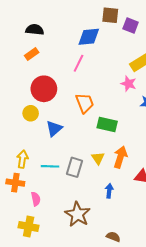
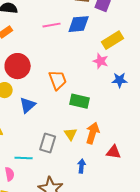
blue diamond: (89, 37) -> (79, 24), moved
pink line: (79, 63) -> (52, 25), moved, turned 54
cyan line: (50, 166) -> (24, 158), moved

